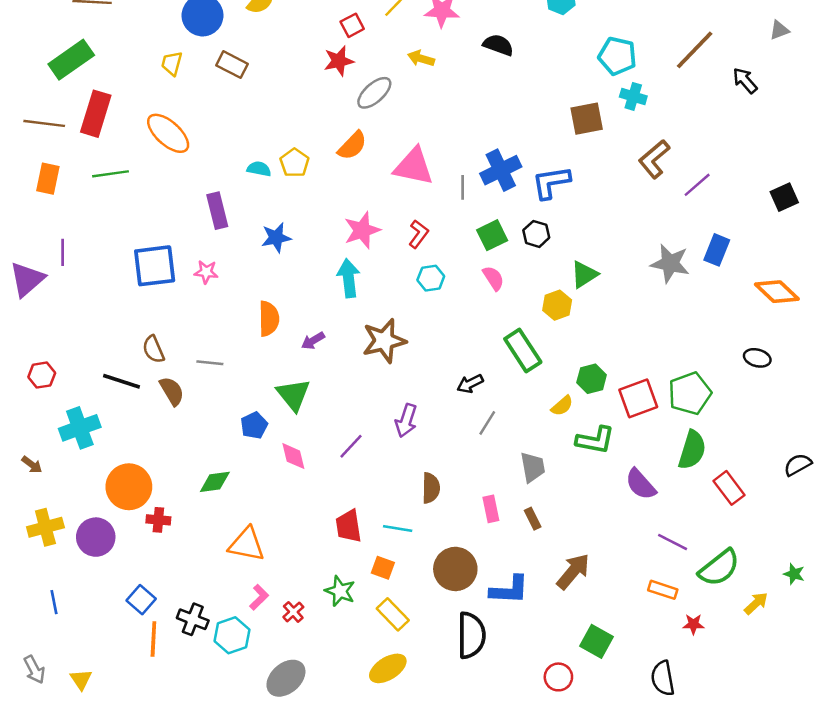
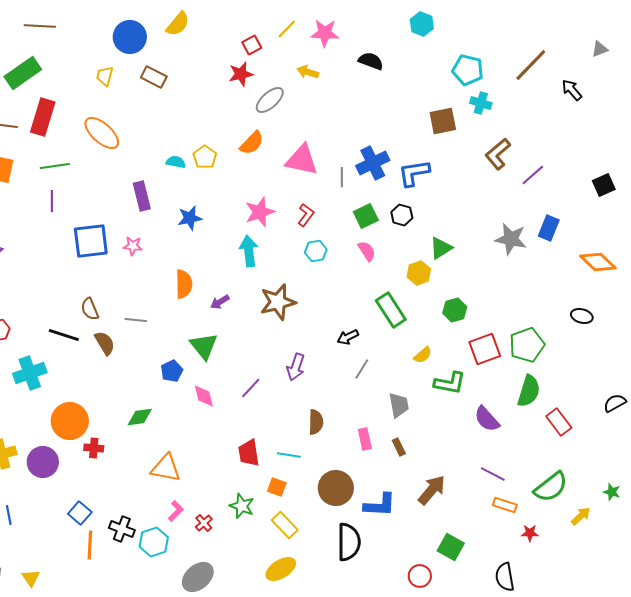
purple line: (63, 252) -> (52, 201), moved
green hexagon: (592, 379) -> (455, 310), moved
purple line: (673, 542) -> (493, 474), moved

